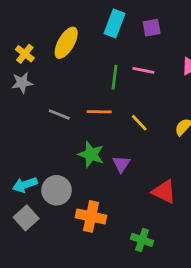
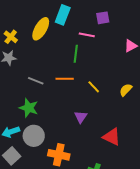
cyan rectangle: (114, 23) -> (63, 15), moved
pink line: (143, 70) -> (87, 35), moved
green star: (91, 154) -> (29, 108), moved

